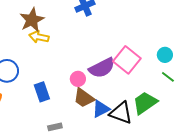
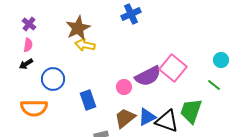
cyan circle: (165, 55) -> (221, 60), moved
brown trapezoid: (84, 98) -> (125, 118), moved, turned 105
green trapezoid: (145, 103) -> (191, 111), turned -36

